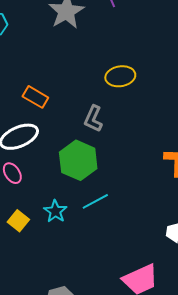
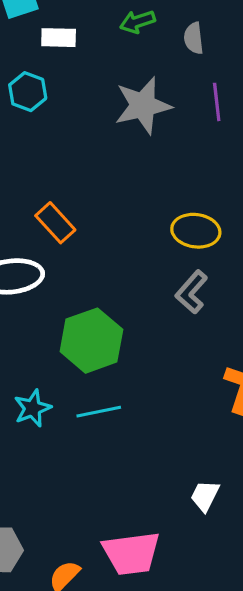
gray L-shape: (93, 119) -> (192, 292), moved

